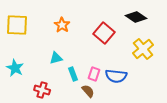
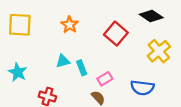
cyan rectangle: (73, 74) -> (82, 68), moved
pink rectangle: (94, 74) -> (105, 79), turned 40
blue semicircle: (116, 76) -> (142, 88), moved

